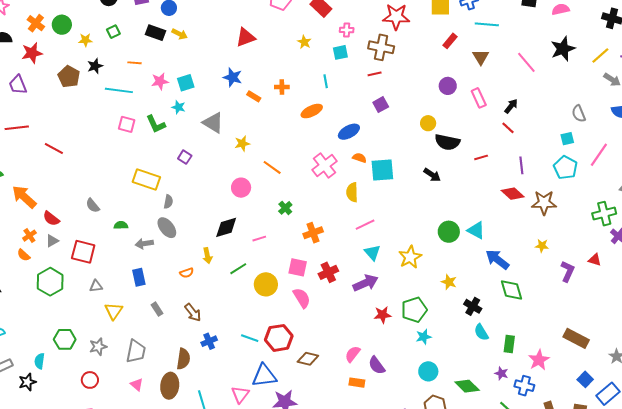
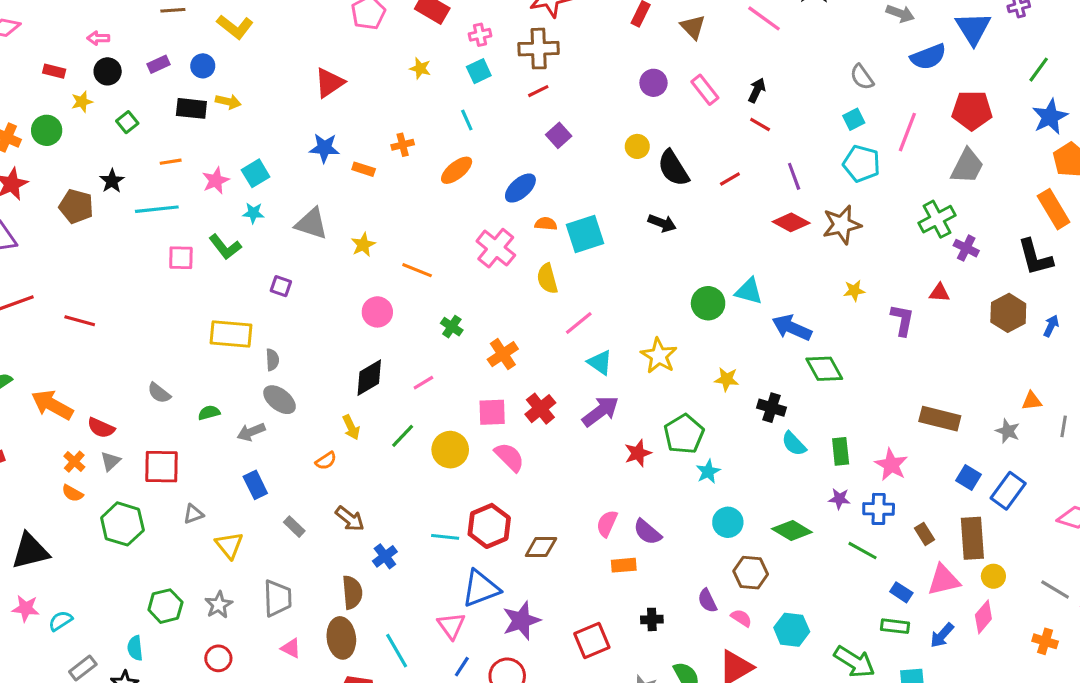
yellow star: (85, 40) -> (82, 102), moved
black semicircle: (447, 142) -> (673, 168), turned 60

